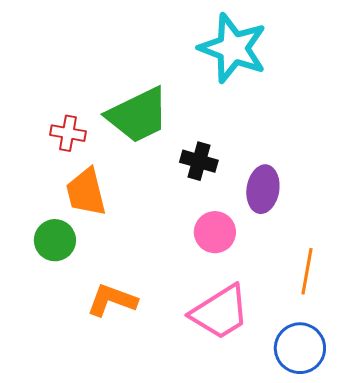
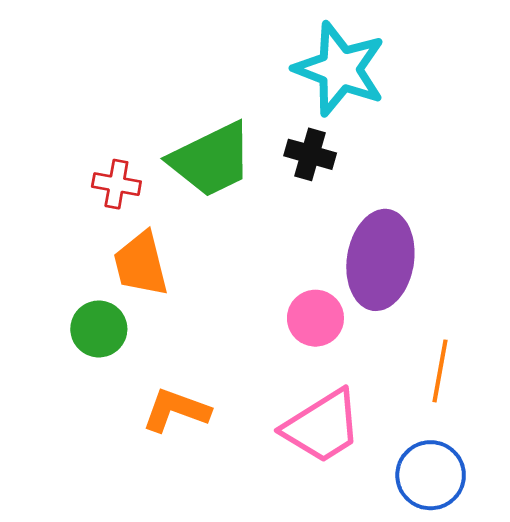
black cross: (199, 161) -> (310, 154), moved
purple ellipse: (263, 189) -> (380, 260), size x1.5

